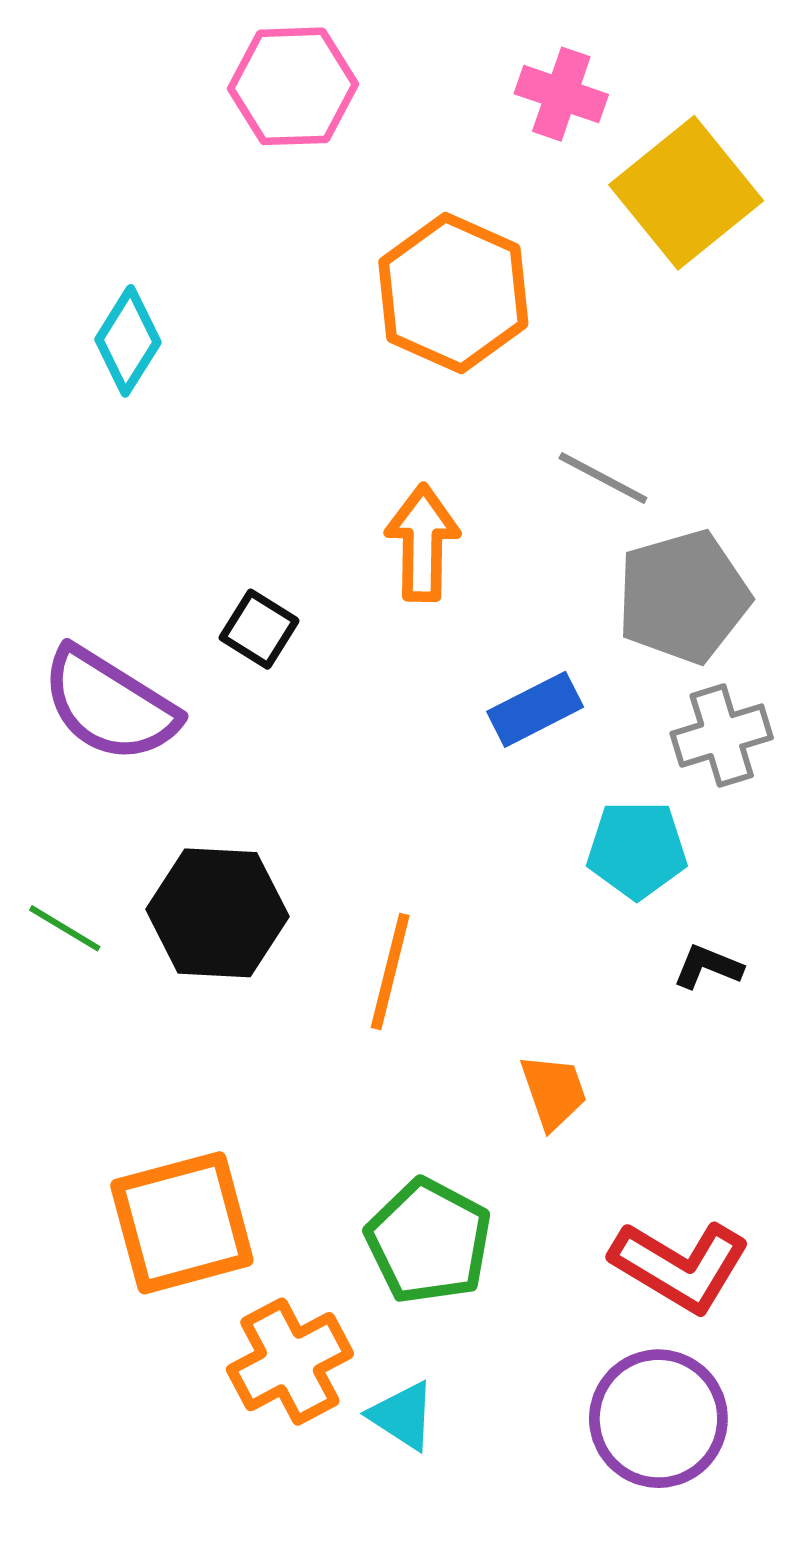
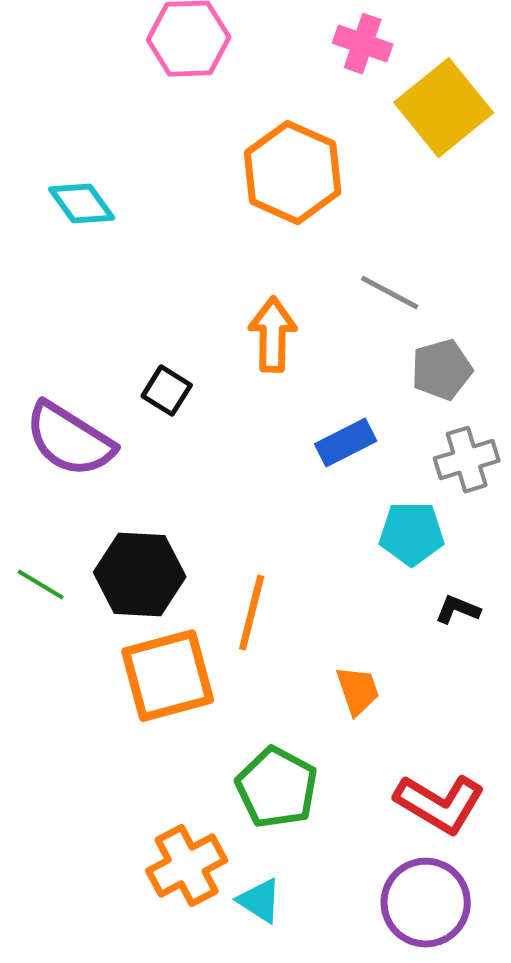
cyan diamond: (128, 341) -> (82, 204), turned -68
gray pentagon: (683, 597) -> (442, 370), size x0.7
orange square: (182, 1223) -> (168, 676), moved

